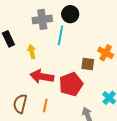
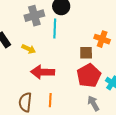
yellow arrow: (32, 52) -> (29, 49), turned 136
red pentagon: (71, 84) -> (89, 76), moved

